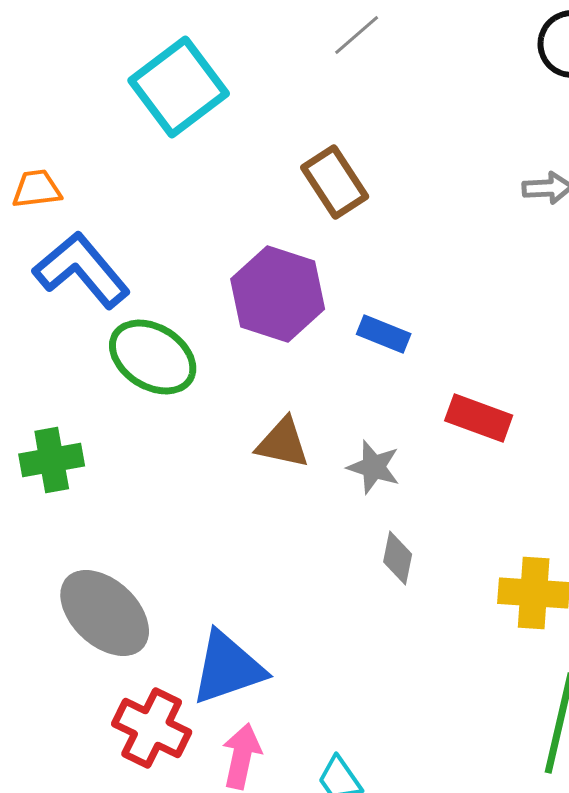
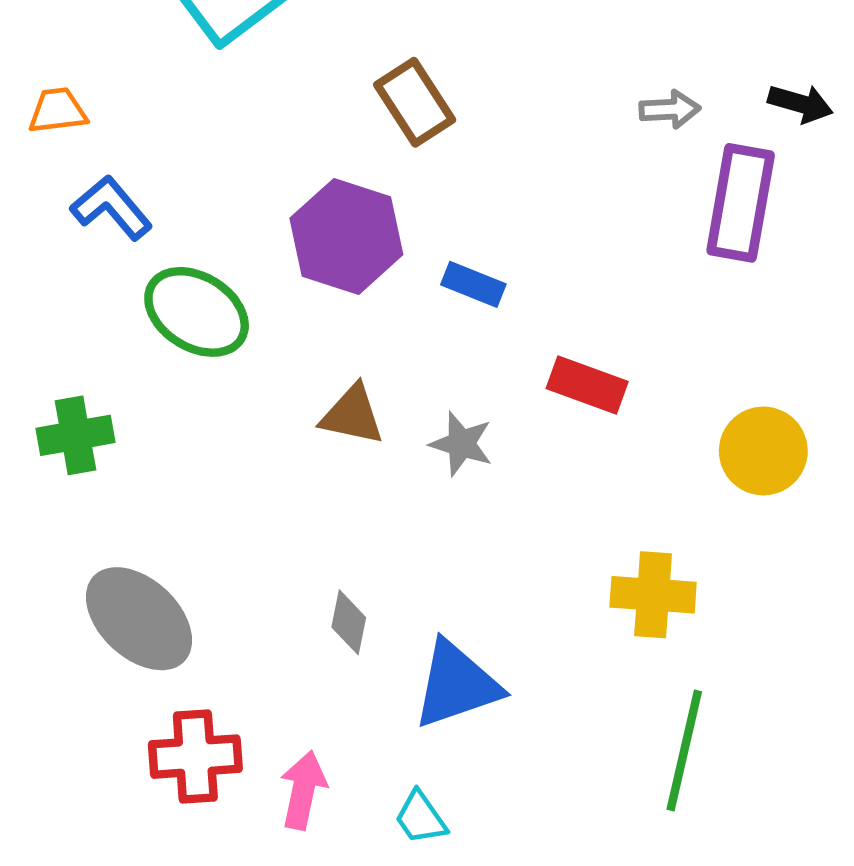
blue L-shape: (82, 270) -> (111, 208), size x0.7
gray diamond: (398, 558) -> (349, 622), moved
blue triangle: (228, 668) -> (457, 685), moved
red cross: (152, 728) -> (195, 757), turned -30

